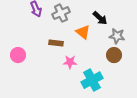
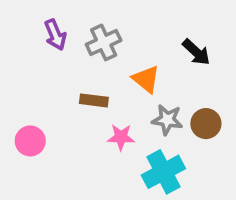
black arrow: (100, 18) -> (196, 52), moved
gray star: (117, 36) -> (167, 120), moved
pink circle: (18, 55) -> (30, 141), moved

